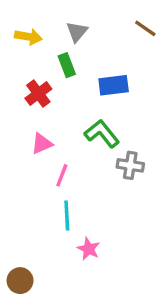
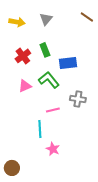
green rectangle: (67, 65) -> (45, 50), moved
blue rectangle: (114, 85) -> (68, 63), moved
green L-shape: (102, 134) -> (49, 80), moved
pink line: (62, 175) -> (53, 110), moved, turned 56

